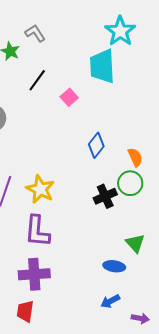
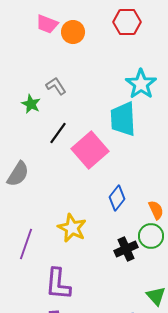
pink square: (69, 97) -> (90, 150), size x2.0
yellow star: (40, 189) -> (72, 228), moved

